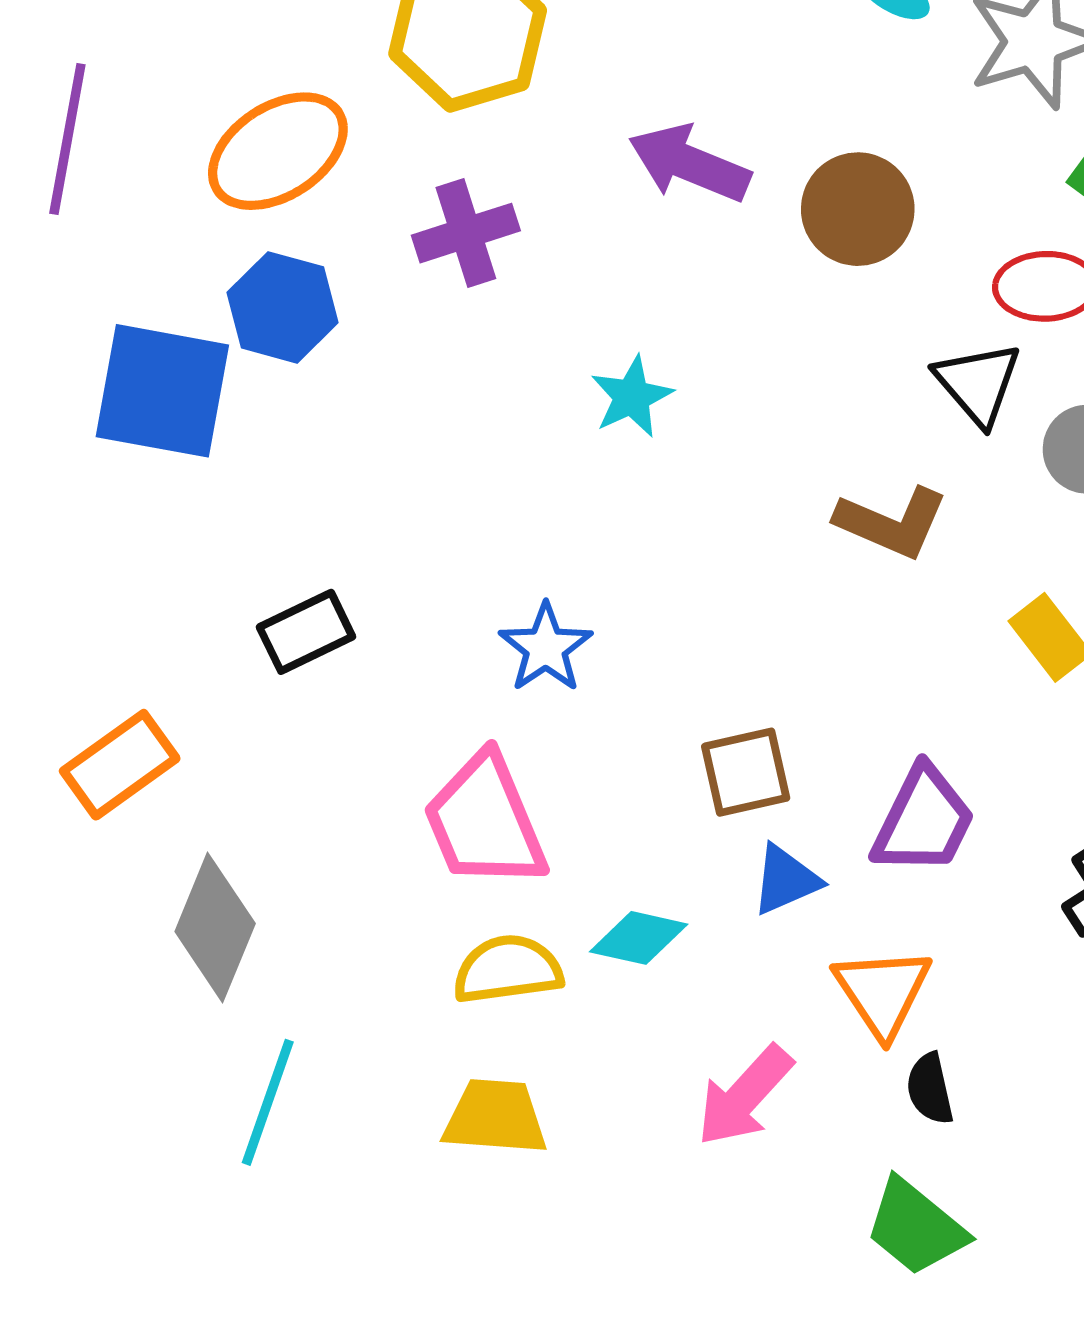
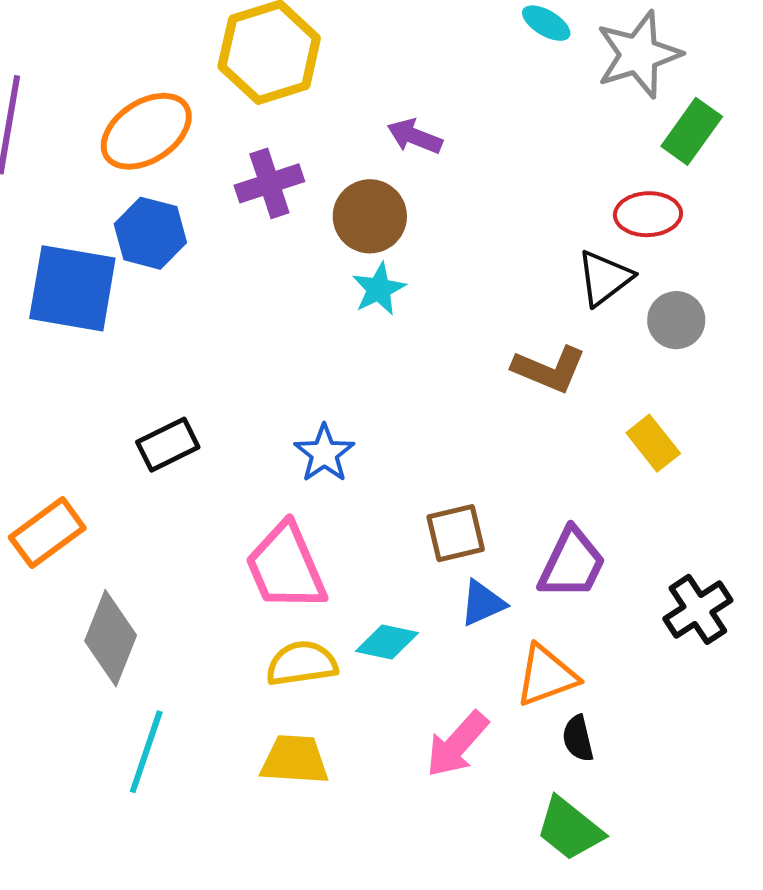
purple arrow: (689, 163) -> (415, 136), size x0.7
brown circle: (858, 209) -> (370, 216), moved
black triangle: (978, 383) -> (604, 278), turned 34
orange triangle: (883, 992) -> (546, 676), turned 44

